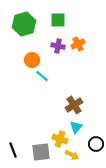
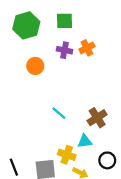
cyan line: (42, 76) -> (59, 113), moved
brown cross: (74, 105) -> (97, 118), moved
cyan triangle: (76, 127) -> (85, 141), turned 40

